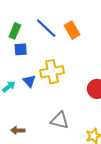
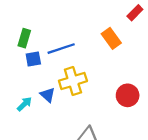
blue line: (46, 28) -> (61, 49), moved, turned -55
orange rectangle: (72, 30) -> (111, 38), moved

